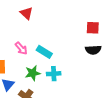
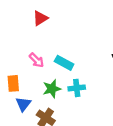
red triangle: (26, 13) -> (40, 18), turned 48

